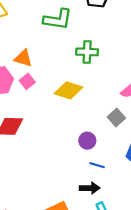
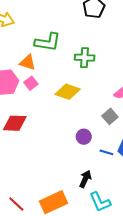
green L-shape: (58, 19) -> (48, 42), moved
blue line: (97, 165) -> (106, 152), moved
black arrow: (90, 188) -> (85, 179), turned -66

